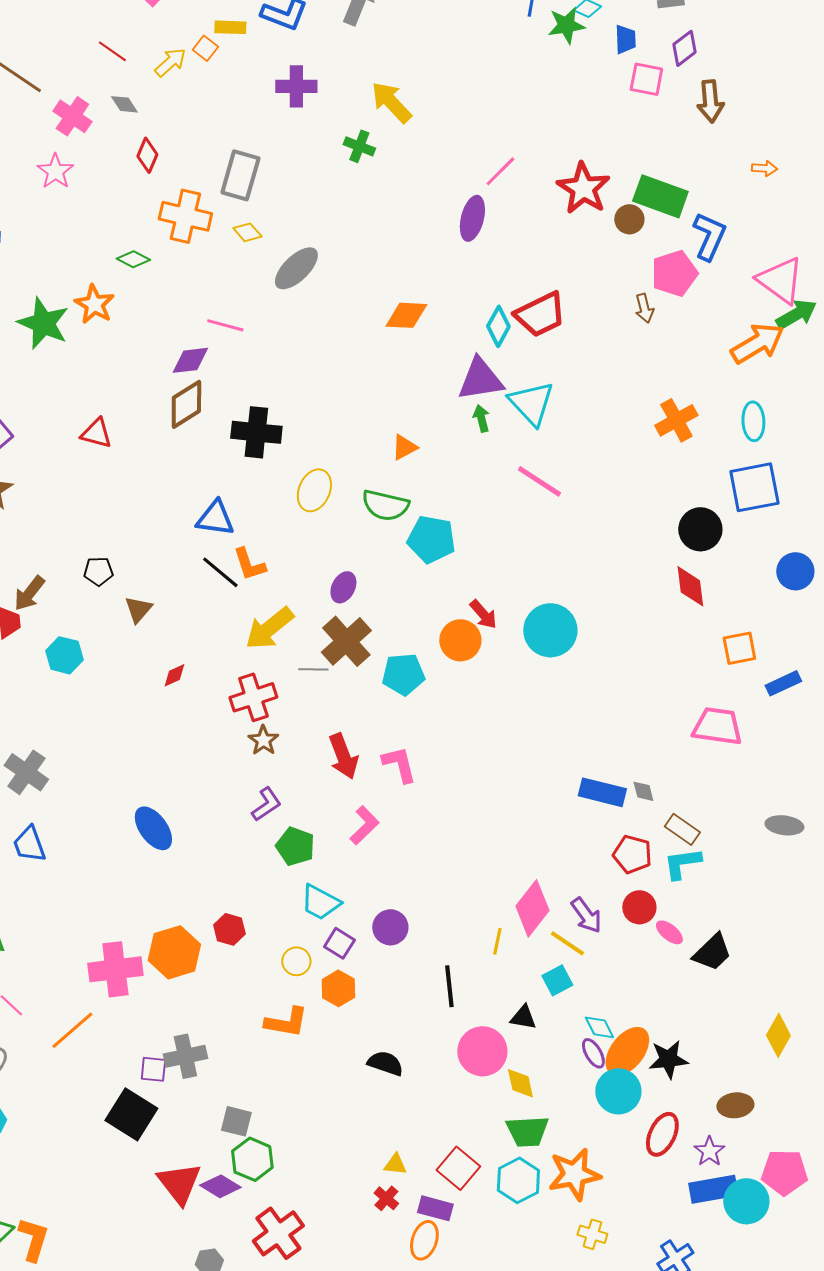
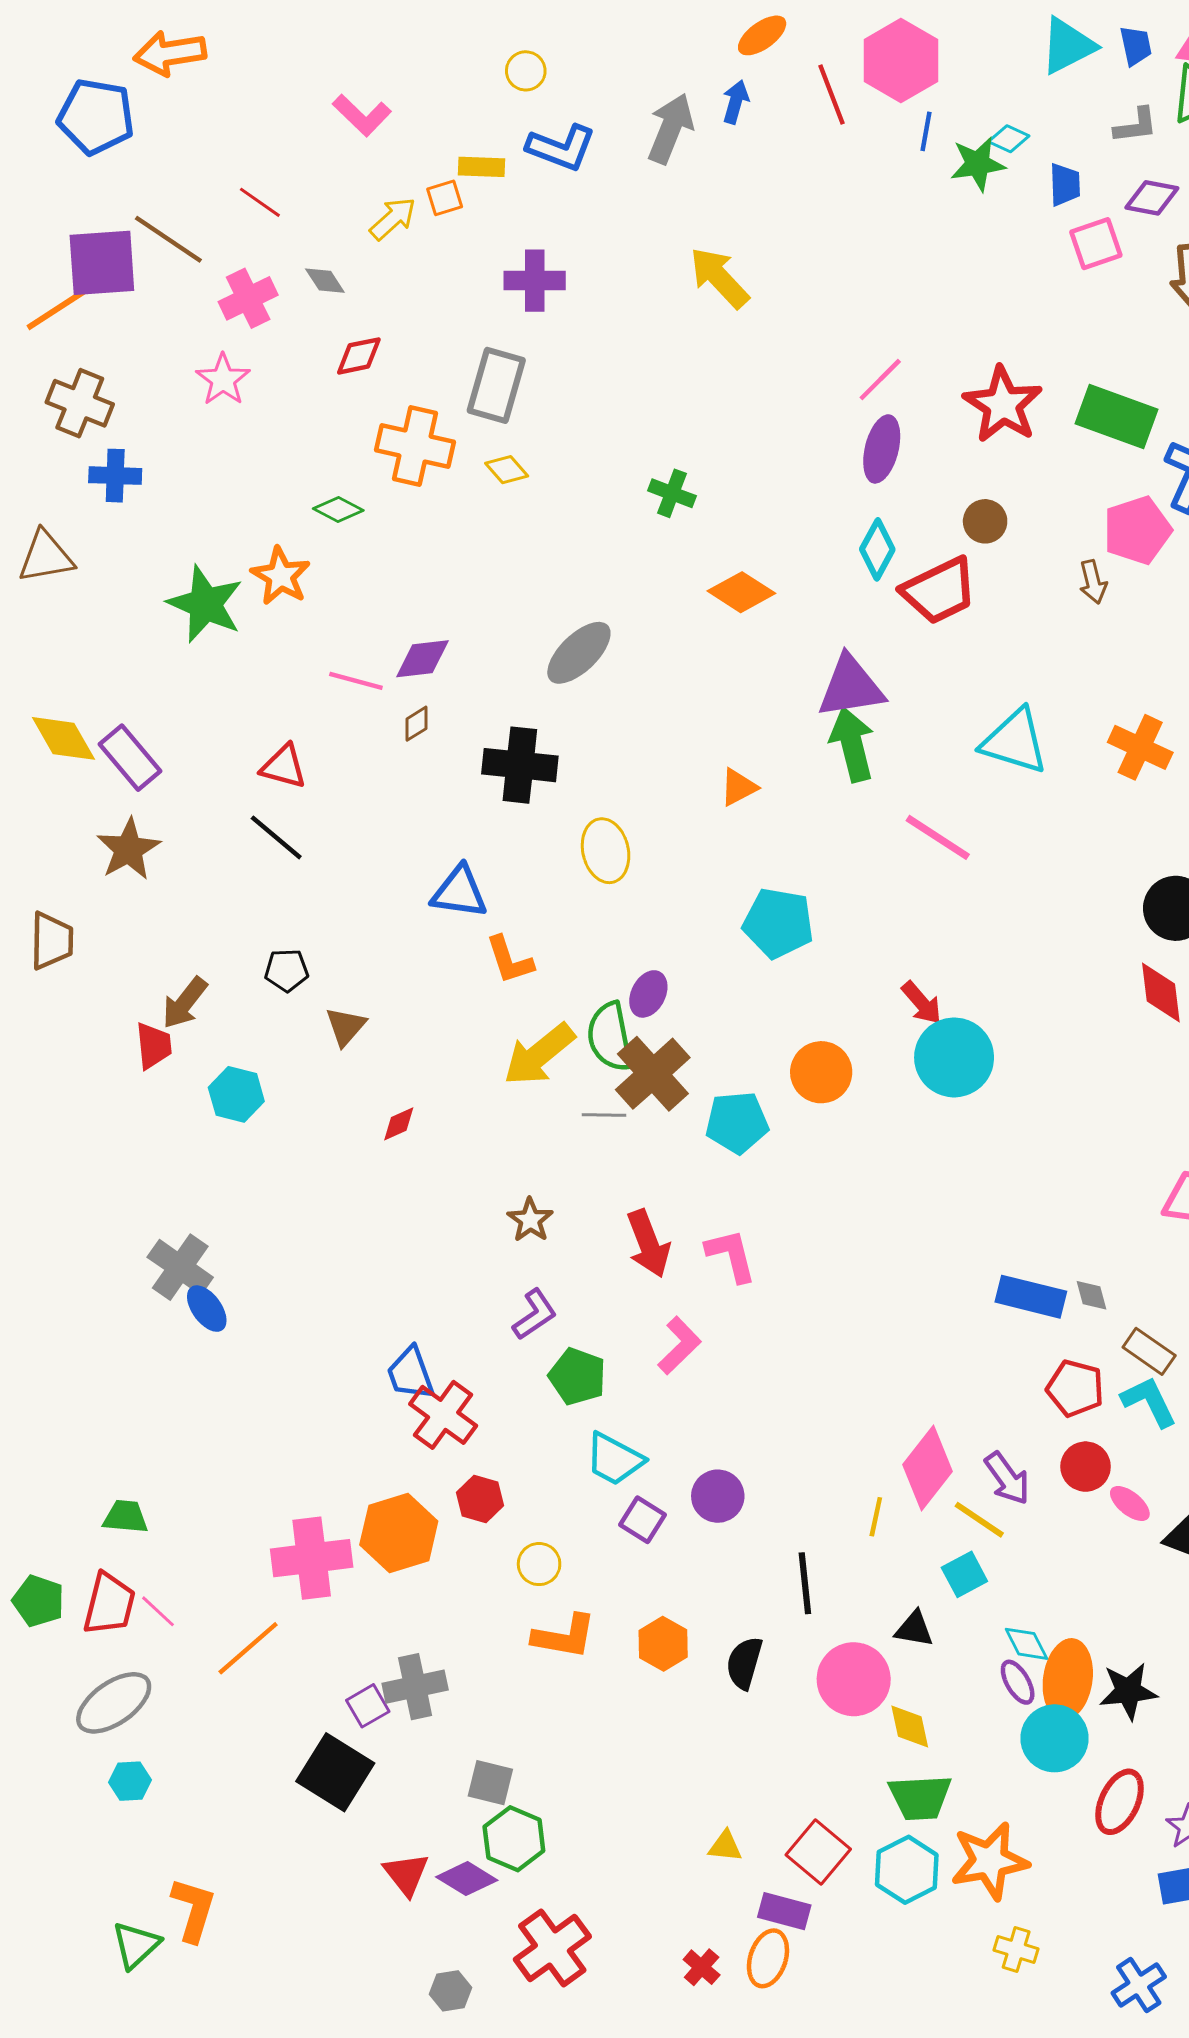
orange square: (205, 48) -> (445, 198), turned 35
purple diamond: (684, 48) -> (1152, 198), turned 48
red line: (112, 51) -> (260, 202), moved
pink square: (646, 79) -> (1096, 244), turned -30
purple cross: (296, 86) -> (535, 281), moved
pink cross: (72, 116) -> (248, 298), turned 30
green cross: (359, 146) -> (672, 493), moved
red diamond: (147, 155) -> (359, 356), turned 56
purple ellipse: (472, 218) -> (882, 449), moved
brown circle: (629, 219) -> (985, 521), moved
gray ellipse: (296, 268) -> (579, 653), moved
orange diamond: (406, 315) -> (741, 592), turned 30
pink line: (225, 325) -> (356, 681), moved
cyan diamond: (498, 326) -> (877, 549), moved
cyan triangle: (531, 403) -> (1015, 741), moved, turned -30
brown diamond: (186, 404) -> (416, 724), size x0.5
green arrow: (481, 418) -> (852, 744), size x1.8
orange cross: (676, 420) -> (1140, 747), turned -36
yellow ellipse: (314, 490) -> (606, 851), turned -36
green semicircle: (385, 505) -> (610, 1037), moved, turned 66
black line: (220, 572) -> (276, 837), moved
red arrow: (483, 614) -> (922, 1003), moved
red cross: (253, 697) -> (443, 1415), moved, turned -36
blue ellipse: (153, 828) -> (207, 1309), moved, size x0.7
blue trapezoid: (29, 844) -> (411, 1374), moved
cyan L-shape: (682, 863) -> (1149, 1402), turned 72
yellow circle: (296, 961) -> (539, 1564), moved
orange hexagon: (338, 988) -> (663, 1644), moved
orange ellipse: (627, 1051) -> (1068, 1679), turned -30
black semicircle: (385, 1063) -> (744, 1663), moved, turned -93
purple square: (153, 1069) -> (368, 1706), turned -36
red triangle: (179, 1183) -> (406, 1874), size x0.7
red cross: (386, 1198) -> (702, 1967), moved
orange L-shape: (33, 1239) -> (193, 1910), moved

